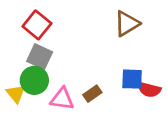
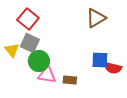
green circle: (34, 80) -> (39, 61), moved
yellow triangle: (16, 94) -> (12, 50), moved
brown rectangle: (92, 94) -> (70, 80), moved, turned 40

